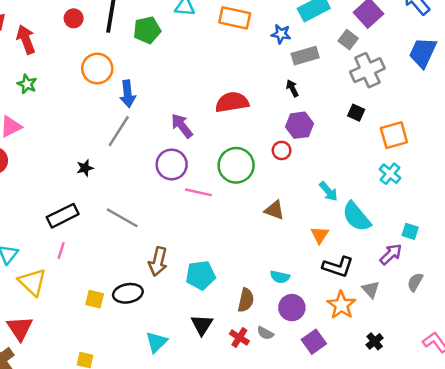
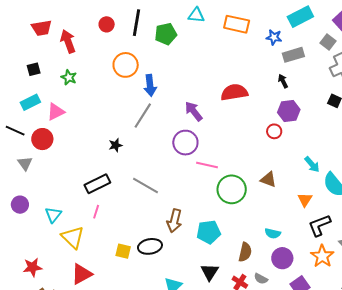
green circle: (236, 165) -> (232, 189), moved
black L-shape: (338, 267) -> (320, 225), turned 140
red triangle: (20, 328) -> (82, 274), moved, turned 35

